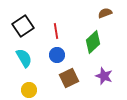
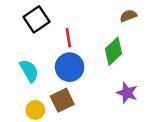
black square: (23, 26) -> (37, 19), moved
blue circle: (57, 55) -> (70, 67), size x1.5
brown square: (69, 78) -> (62, 100), moved

